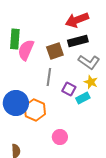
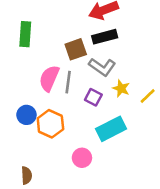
pink semicircle: (26, 50) -> (49, 78), moved
gray L-shape: (89, 62) -> (102, 67), moved
cyan rectangle: (83, 98) -> (111, 129), moved, size x1.6
blue circle: (16, 103) -> (26, 115), size x0.6

